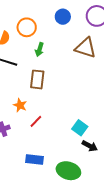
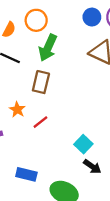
blue circle: (63, 17) -> (92, 17), moved
green arrow: (39, 49) -> (48, 48), size x1.6
red line: (36, 121) -> (40, 122), moved

